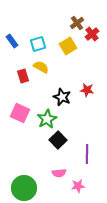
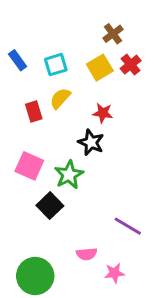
red cross: (92, 34) -> (131, 65), moved
yellow semicircle: (41, 67) -> (60, 98), turned -77
red star: (87, 90) -> (103, 113), moved
black square: (58, 140) -> (50, 206), moved
purple line: (87, 154) -> (128, 226), turned -60

